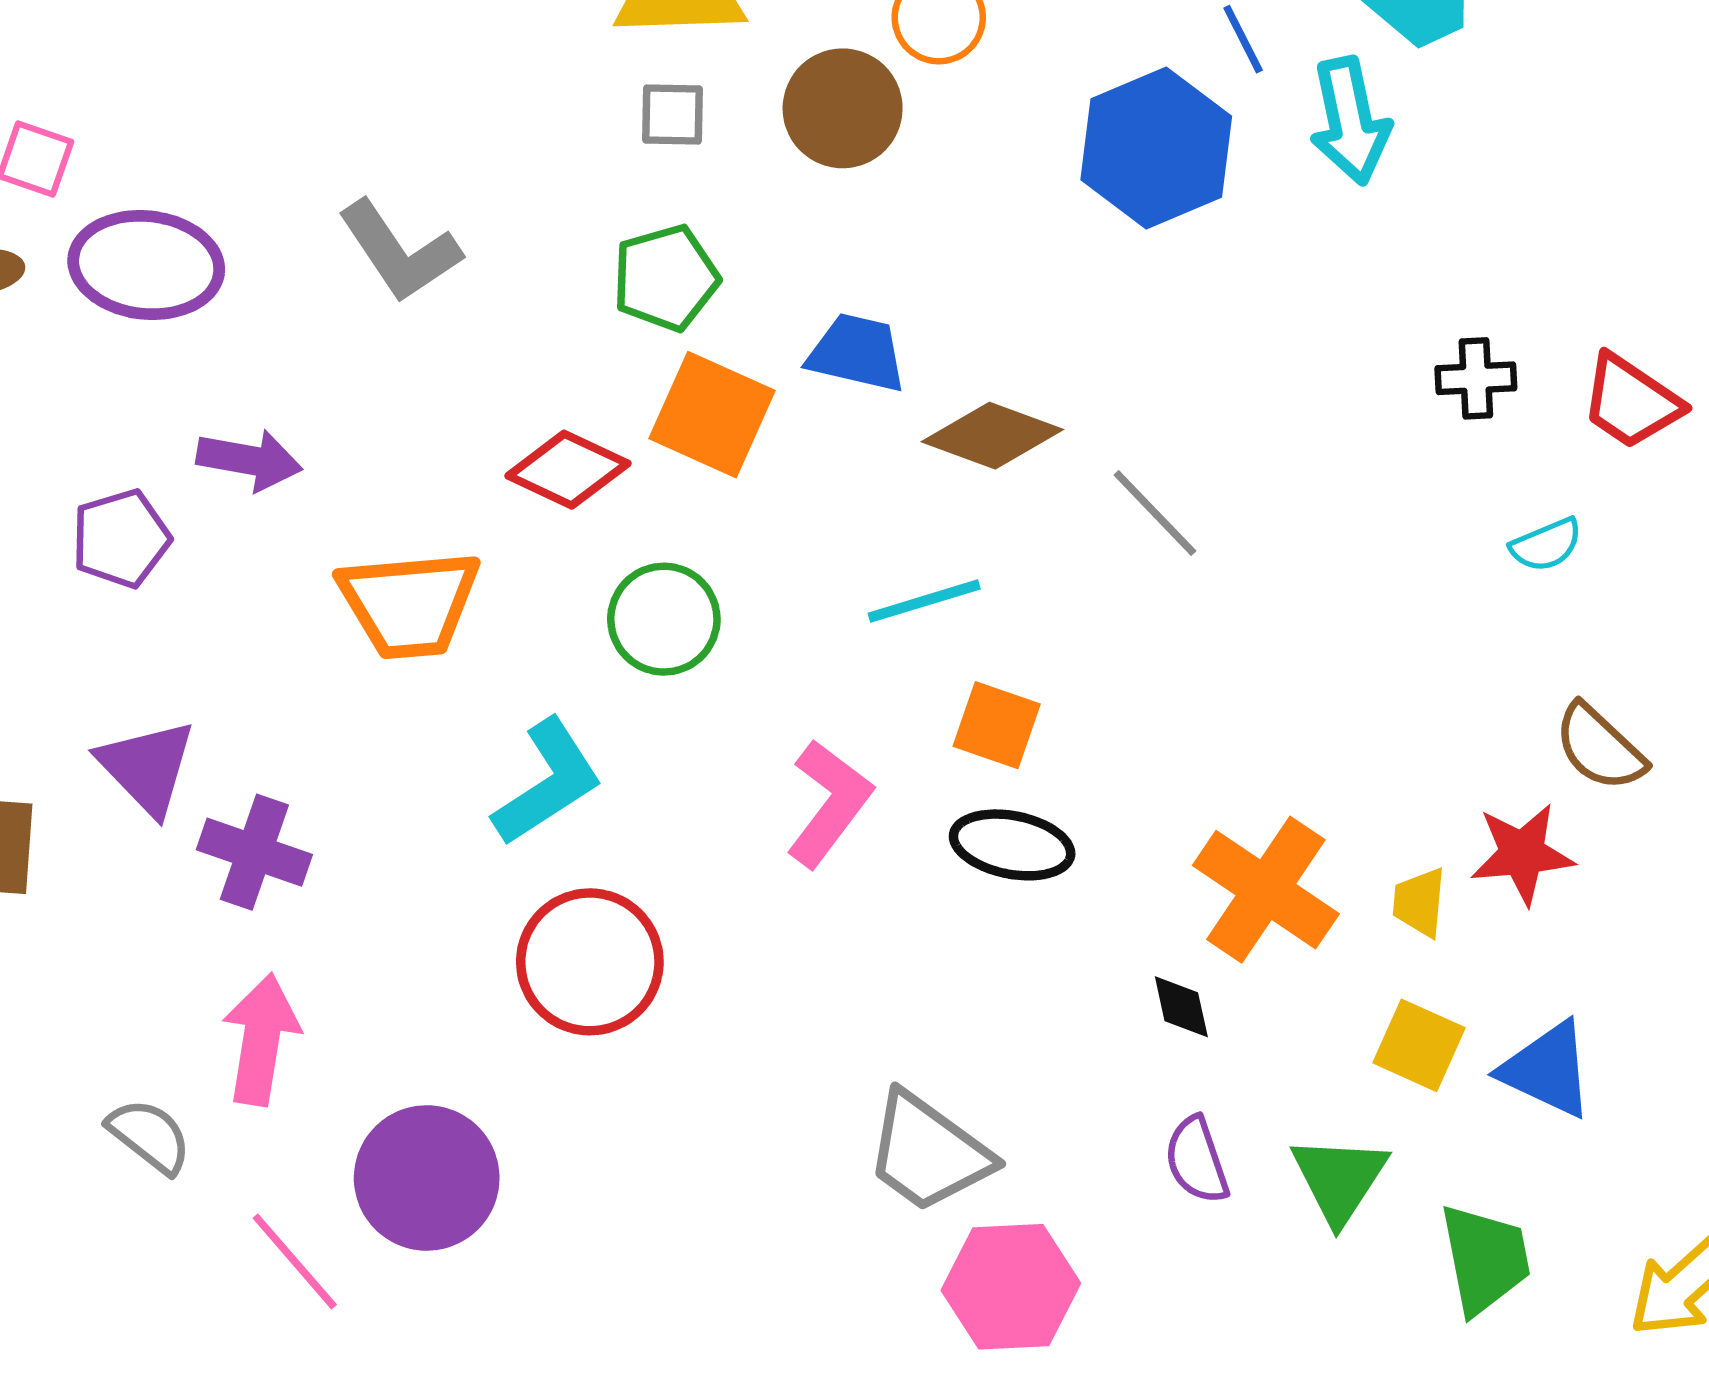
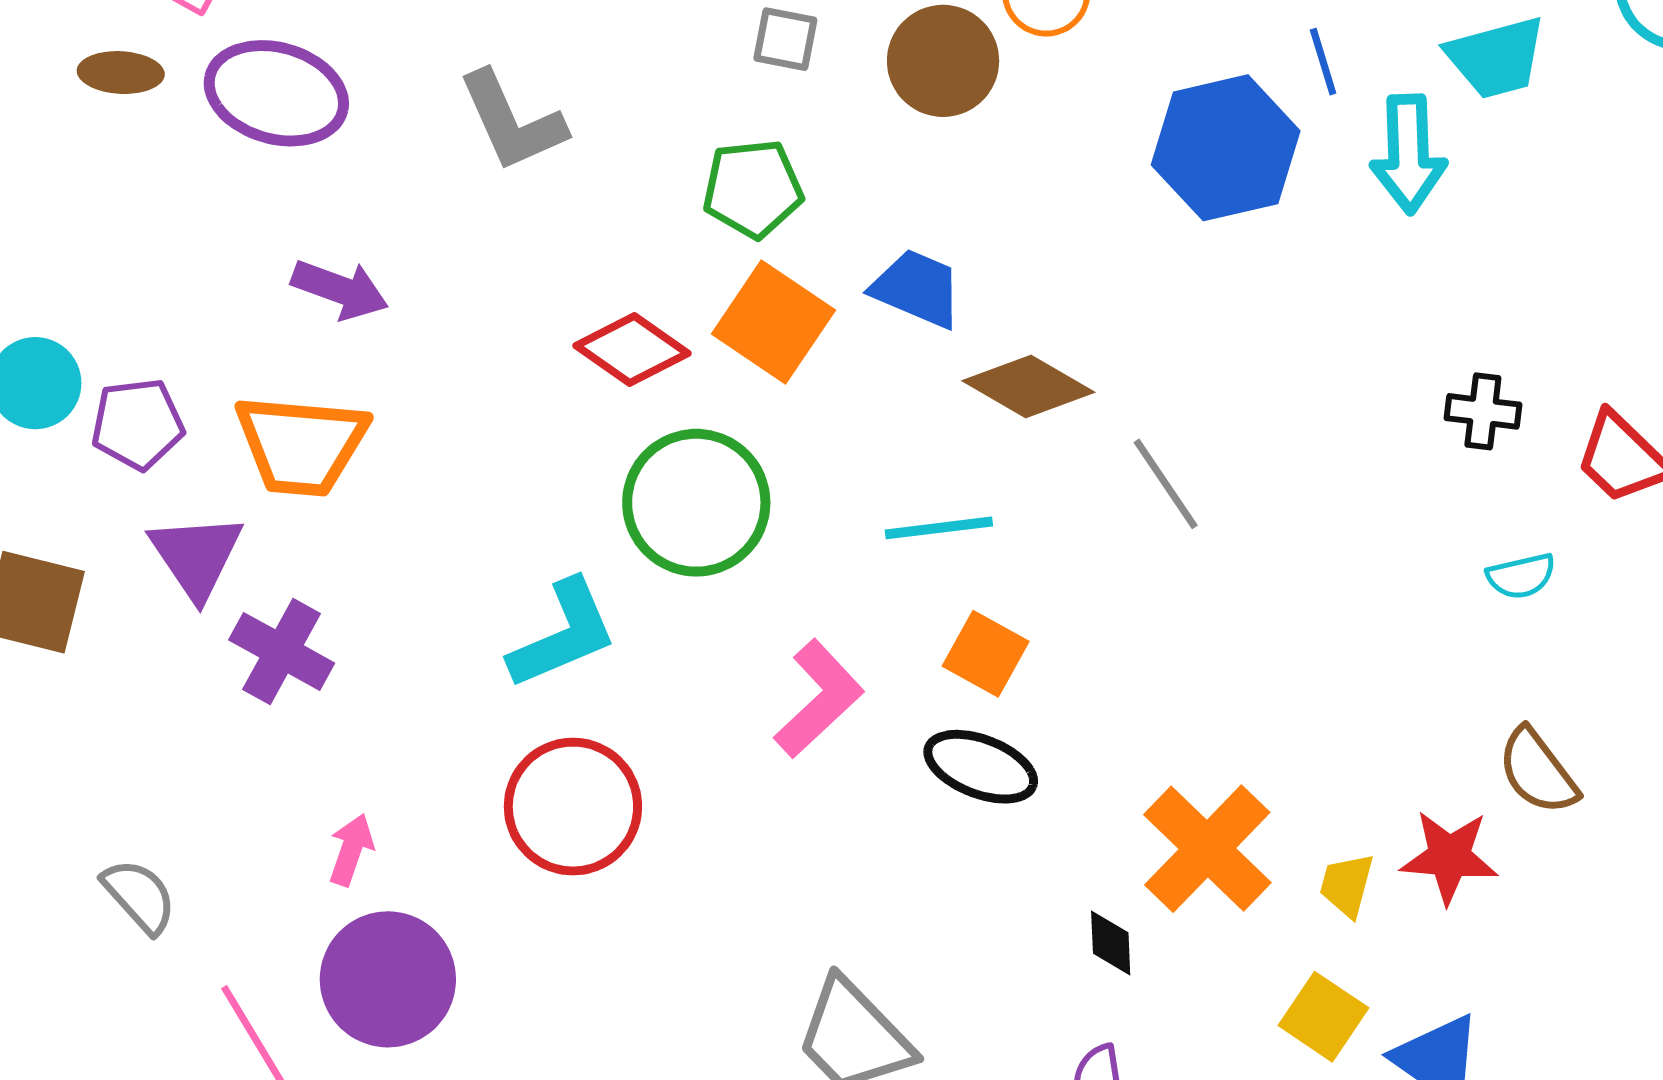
purple pentagon: (121, 539) -> (138, 424), moved
orange trapezoid: (409, 604) -> (301, 445), moved
green circle: (664, 619) -> (696, 503), size x1.4
pink arrow: (261, 1039) -> (351, 850), moved, size x0.6

